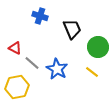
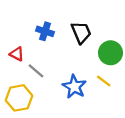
blue cross: (40, 16) -> (45, 31), moved
blue star: (57, 69) -> (74, 87), moved

